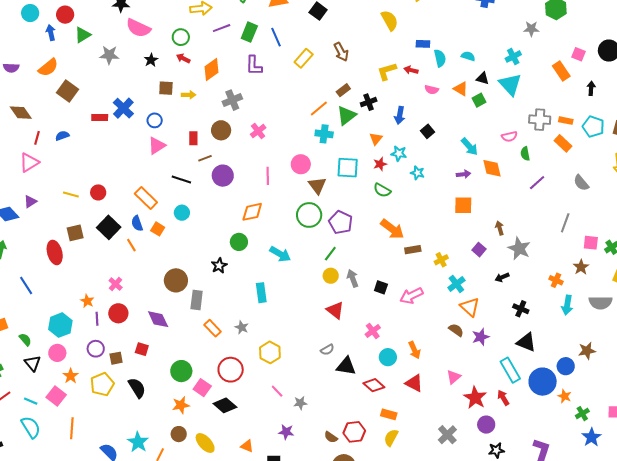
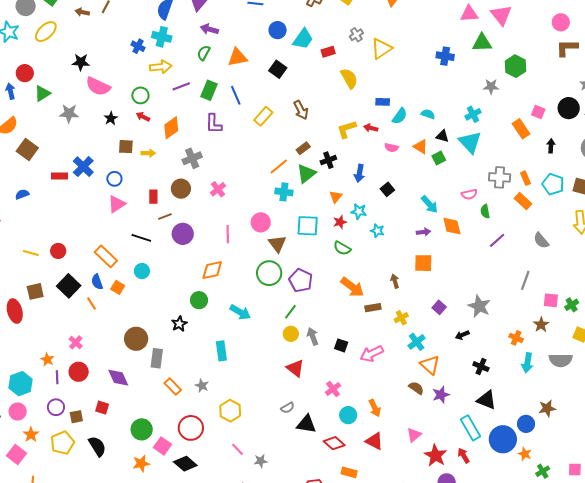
cyan semicircle: (440, 58) -> (400, 116), turned 48
orange rectangle: (566, 121) -> (526, 178), turned 56
brown arrow: (500, 228) -> (395, 281), moved

